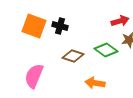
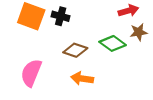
orange arrow: (95, 83) -> (82, 78), moved

